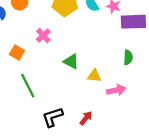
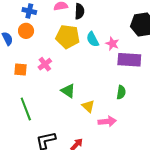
orange square: (17, 53) -> (20, 70), moved, turned -32
yellow triangle: (94, 76) -> (88, 106), turned 32

